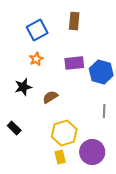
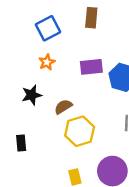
black rectangle: (14, 128) -> (21, 143), turned 40
yellow hexagon: (64, 133) -> (80, 131), moved

